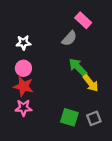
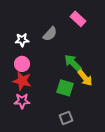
gray semicircle: (69, 38) -> (50, 34), moved
green square: (69, 117) -> (65, 88), moved
gray square: (94, 118) -> (66, 118), moved

